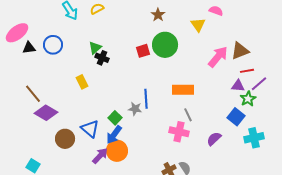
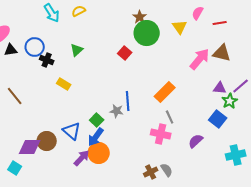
pink semicircle: (216, 11) -> (198, 13), turned -80
green circle: (165, 45) -> (147, 33), moved
red square: (143, 51) -> (125, 53), turned -32
brown triangle: (240, 51) -> (222, 53), turned 36
black cross: (102, 58) -> (47, 60), moved
red line: (247, 71) -> (220, 23), moved
yellow rectangle: (82, 82) -> (64, 84), turned -32
orange rectangle: (183, 90) -> (165, 92), turned -45
purple diamond: (46, 113) -> (30, 147), moved, turned -30
cyan cross: (254, 138) -> (236, 155), moved

